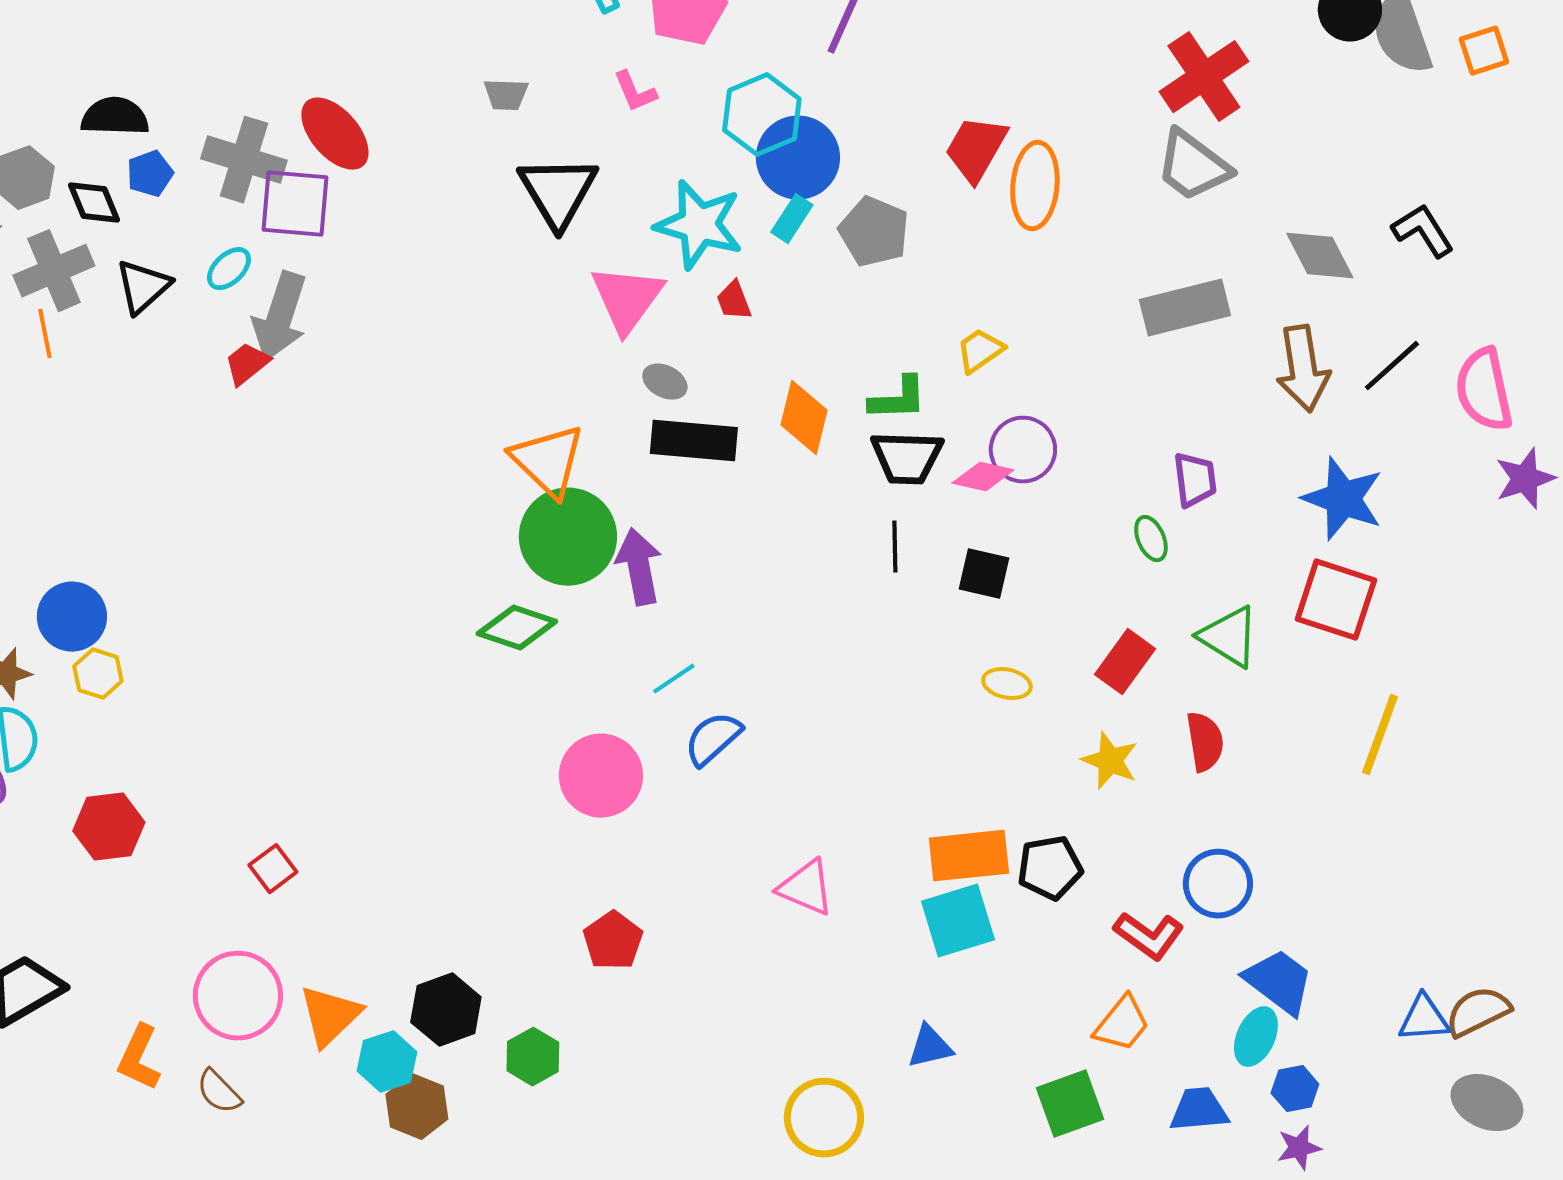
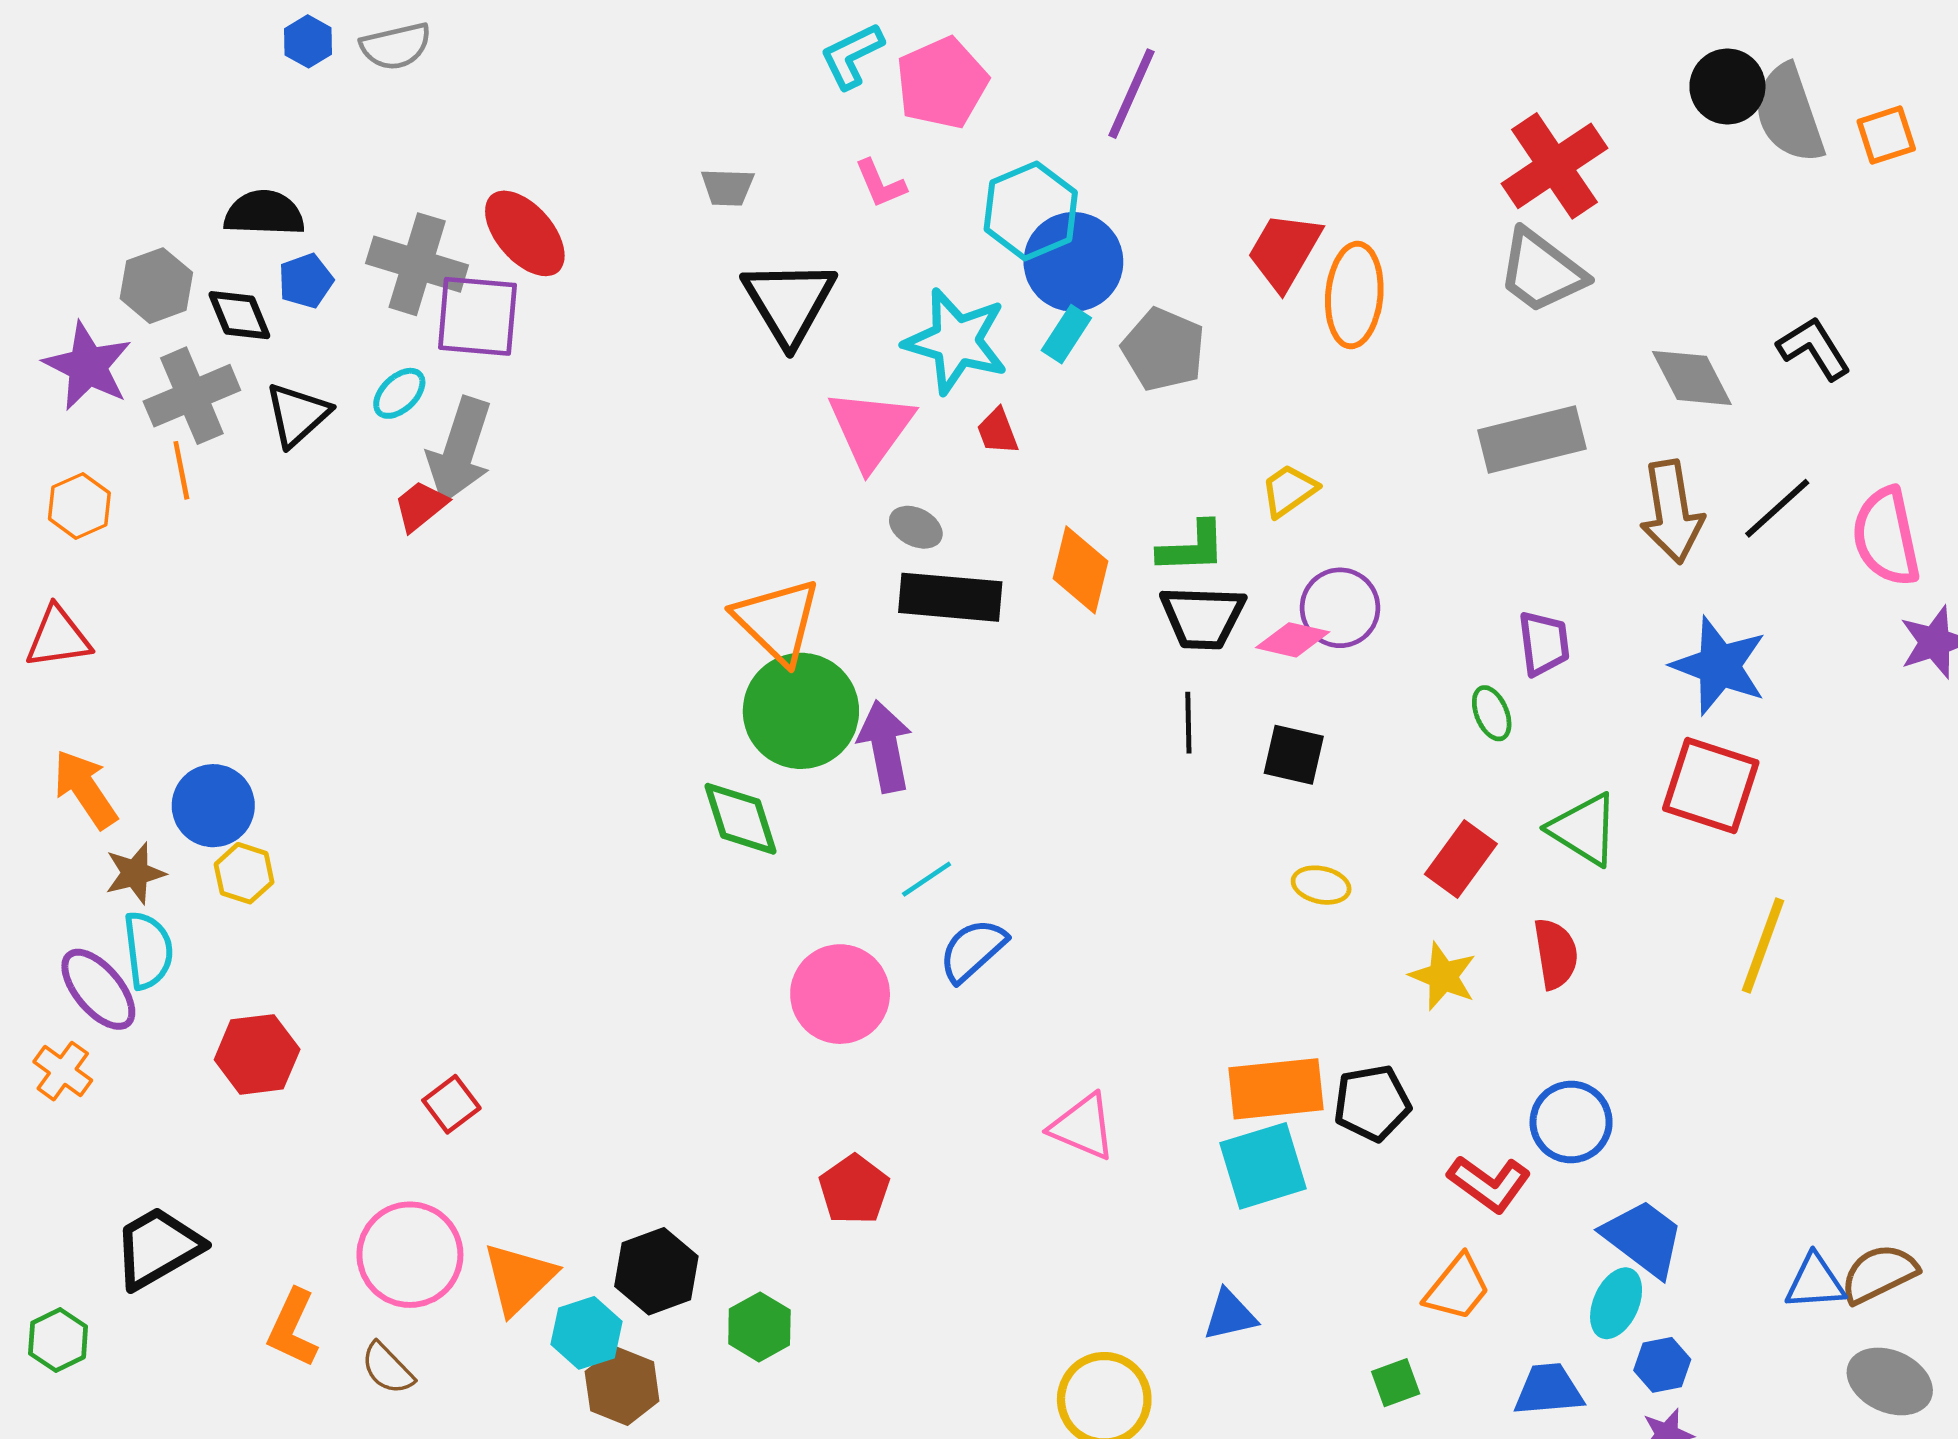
green diamond: (517, 628) -> (740, 819), turned 54
green square: (1070, 1104) -> (1396, 1383), size x0.6

